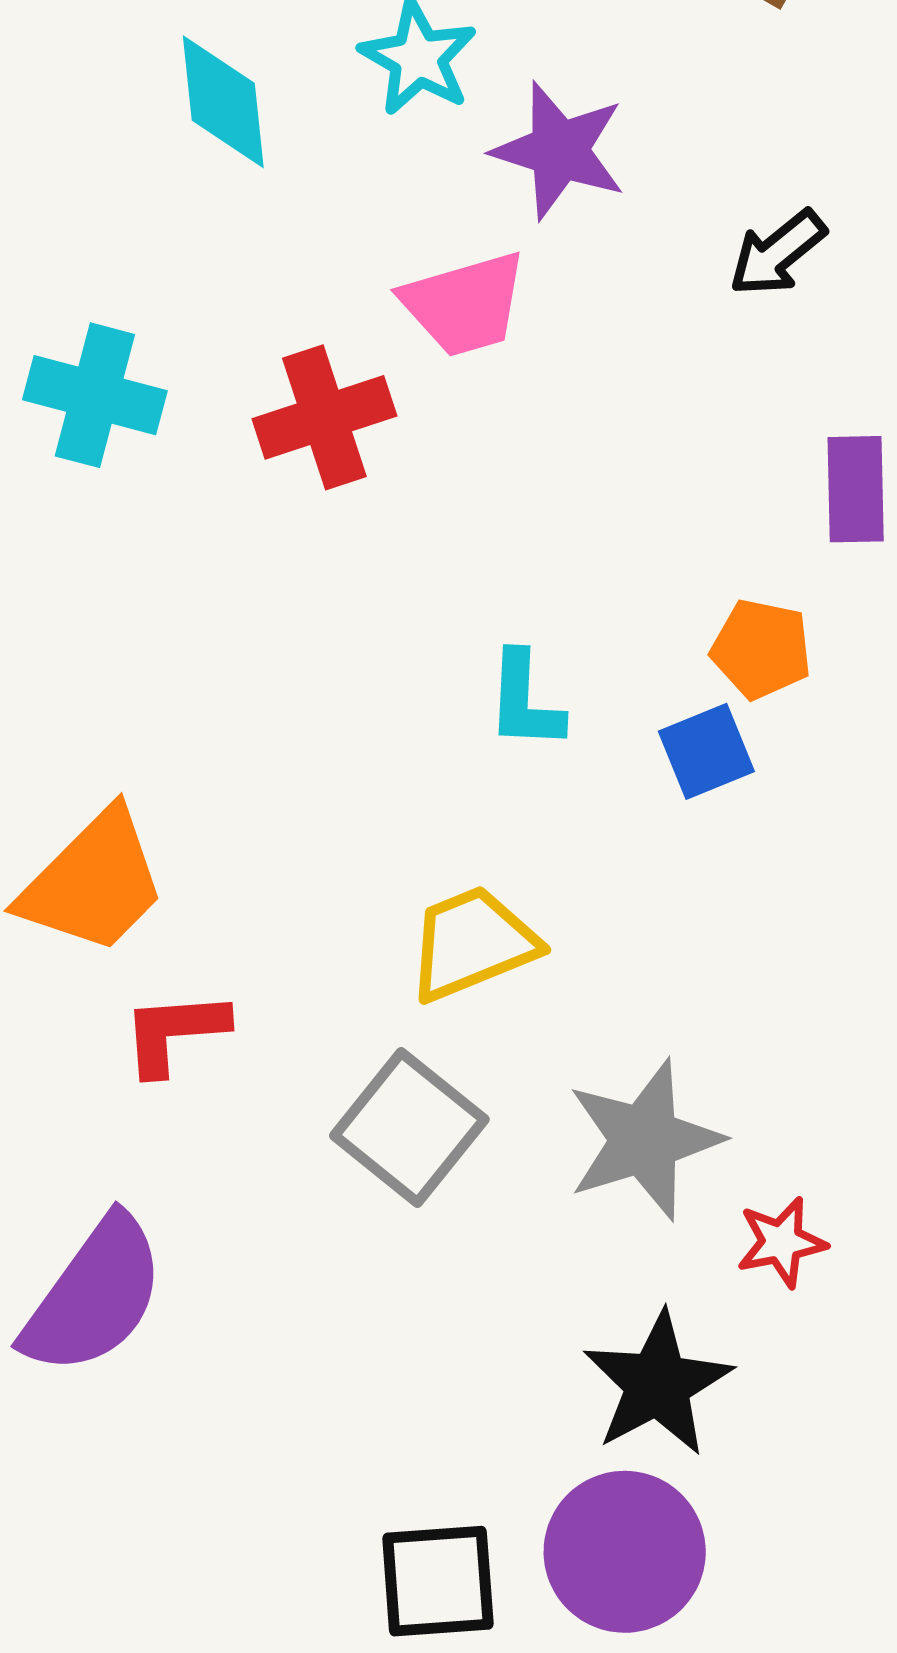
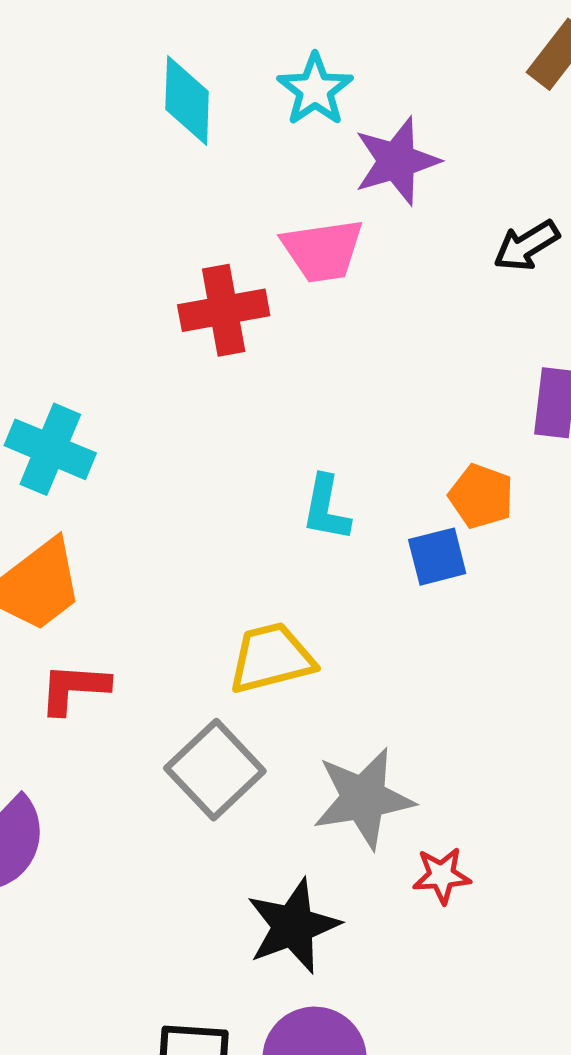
purple star: (559, 150) -> (397, 161), turned 30
cyan cross: (95, 395) -> (50, 449), moved
black star: (658, 1384) -> (293, 926), moved

